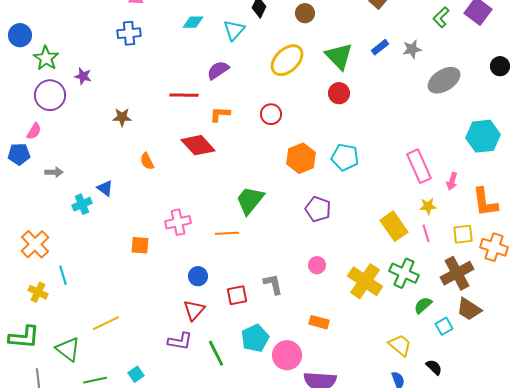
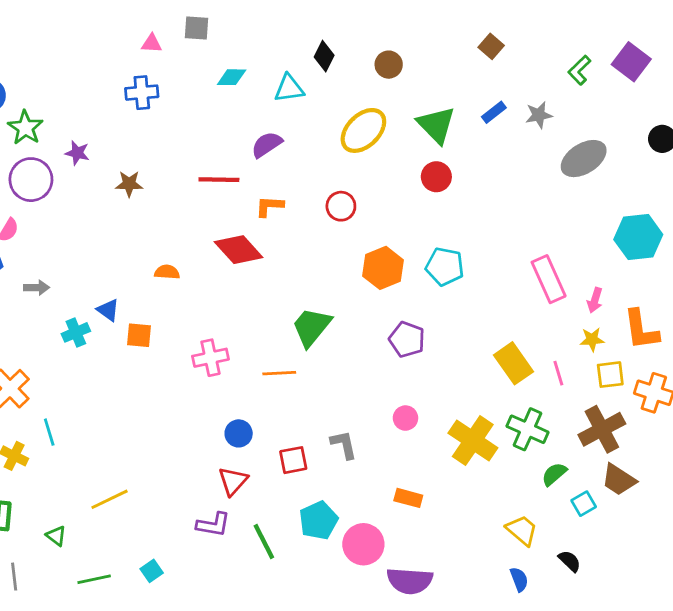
cyan triangle: (234, 30) -> (289, 88), turned 40
brown star: (122, 117) -> (129, 184), moved
orange semicircle: (147, 161) -> (167, 272), turned 120
yellow star: (428, 206) -> (592, 339), moved
orange square: (140, 245) -> (139, 335), moved
green triangle: (68, 349) -> (56, 536), size x0.6

